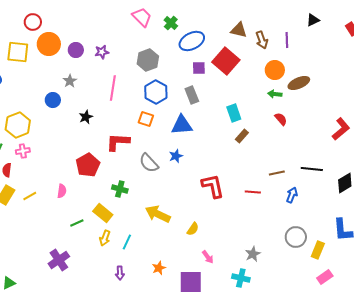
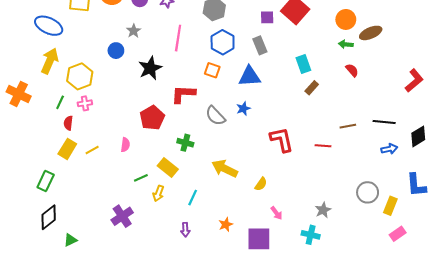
black star: (86, 117) -> (150, 68), size x1.6
blue arrow: (292, 195) -> (389, 149), moved, turned 56
yellow arrow: (105, 238) -> (158, 193), moved

